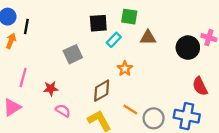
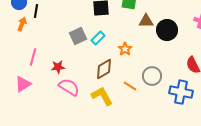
cyan rectangle: (114, 40) -> (98, 38), moved
black circle: (188, 48) -> (167, 30), moved
pink semicircle: (63, 111) -> (69, 87), size x1.5
gray circle: (154, 118) -> (152, 76), moved

